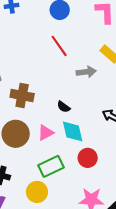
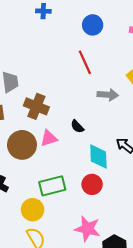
cyan diamond: (73, 131) -> (98, 156), moved
pink triangle: (46, 133) -> (49, 138), moved

